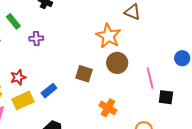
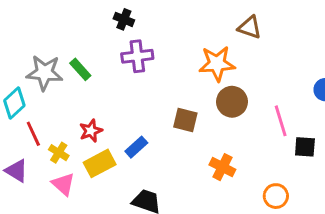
green rectangle: (13, 21) -> (80, 69), moved
orange star: (108, 36) -> (217, 64), turned -30
purple cross: (36, 38) -> (137, 56), moved, size x1.5

